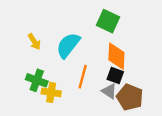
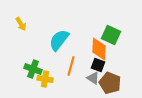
green square: (108, 21) -> (111, 35), moved
yellow arrow: (34, 42) -> (21, 24), moved

